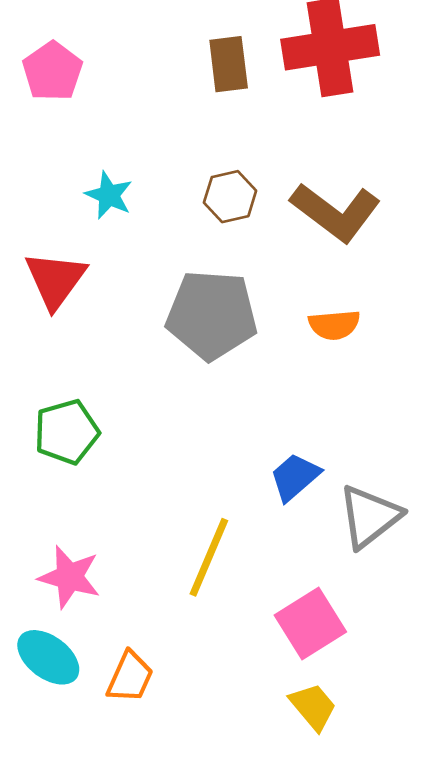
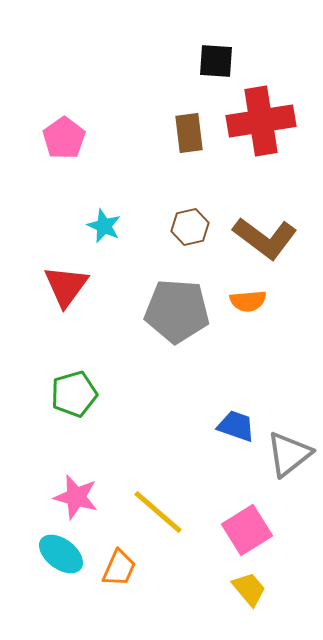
orange semicircle: (334, 325) -> (248, 301), moved
blue trapezoid: (295, 477) -> (236, 426), turned 60
yellow line: (209, 557) -> (158, 512), moved, turned -72

